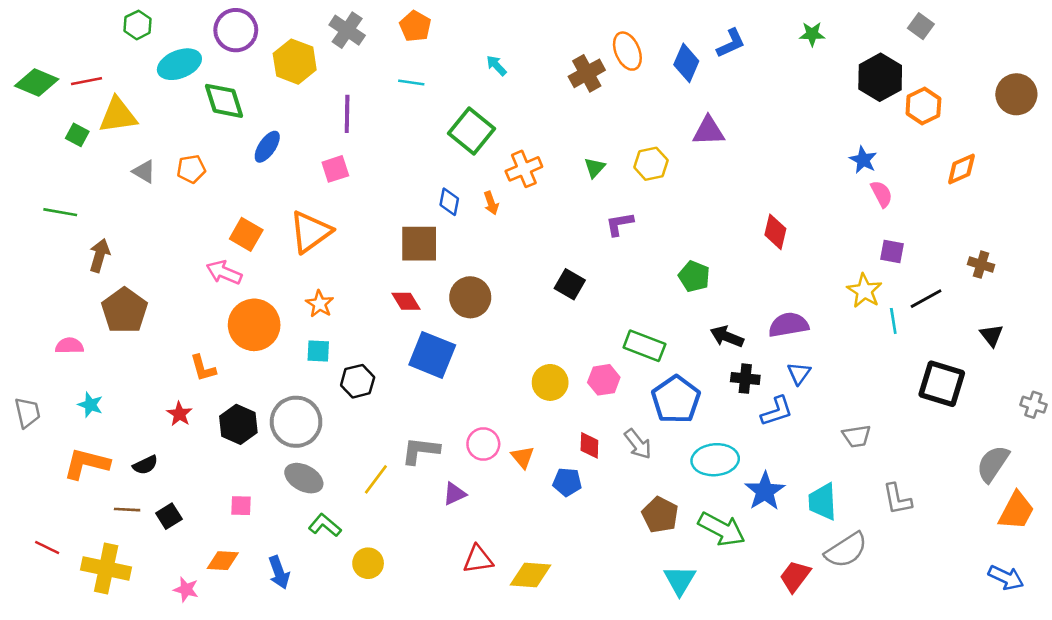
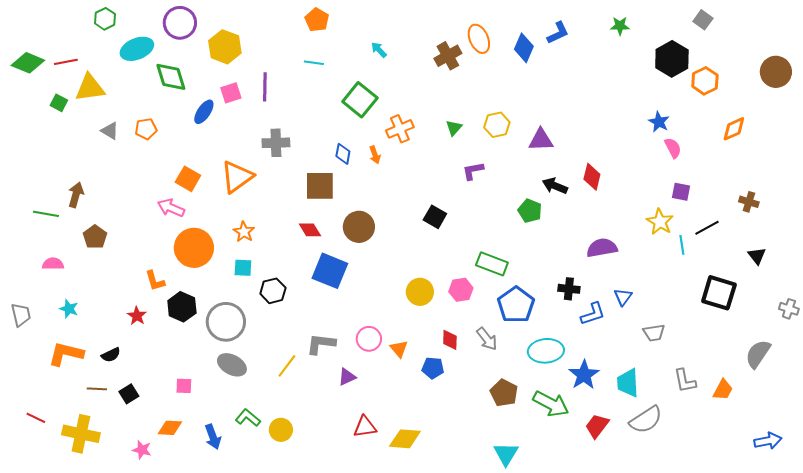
gray cross: (347, 30) -> (276, 143), moved, turned -36
purple triangle: (709, 131) -> (541, 140), moved
pink square: (335, 169) -> (231, 93), moved
green line: (60, 212) -> (46, 214), moved
brown pentagon: (124, 310) -> (95, 237), size x0.7
black arrow: (727, 337) -> (555, 186), moved
blue triangle: (799, 373) -> (623, 297), moved
black hexagon: (238, 424) -> (182, 307), moved
orange trapezoid: (1016, 511) -> (723, 390), moved, size x0.7
green L-shape: (325, 525) -> (248, 418), moved
red trapezoid: (795, 576) -> (597, 426), moved
blue arrow: (1006, 578) -> (768, 441), turned -36
cyan triangle: (680, 580) -> (506, 454), moved

